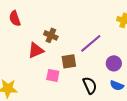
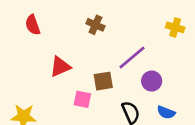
brown cross: (51, 35) -> (95, 25), moved
purple circle: (114, 63) -> (152, 81), moved

